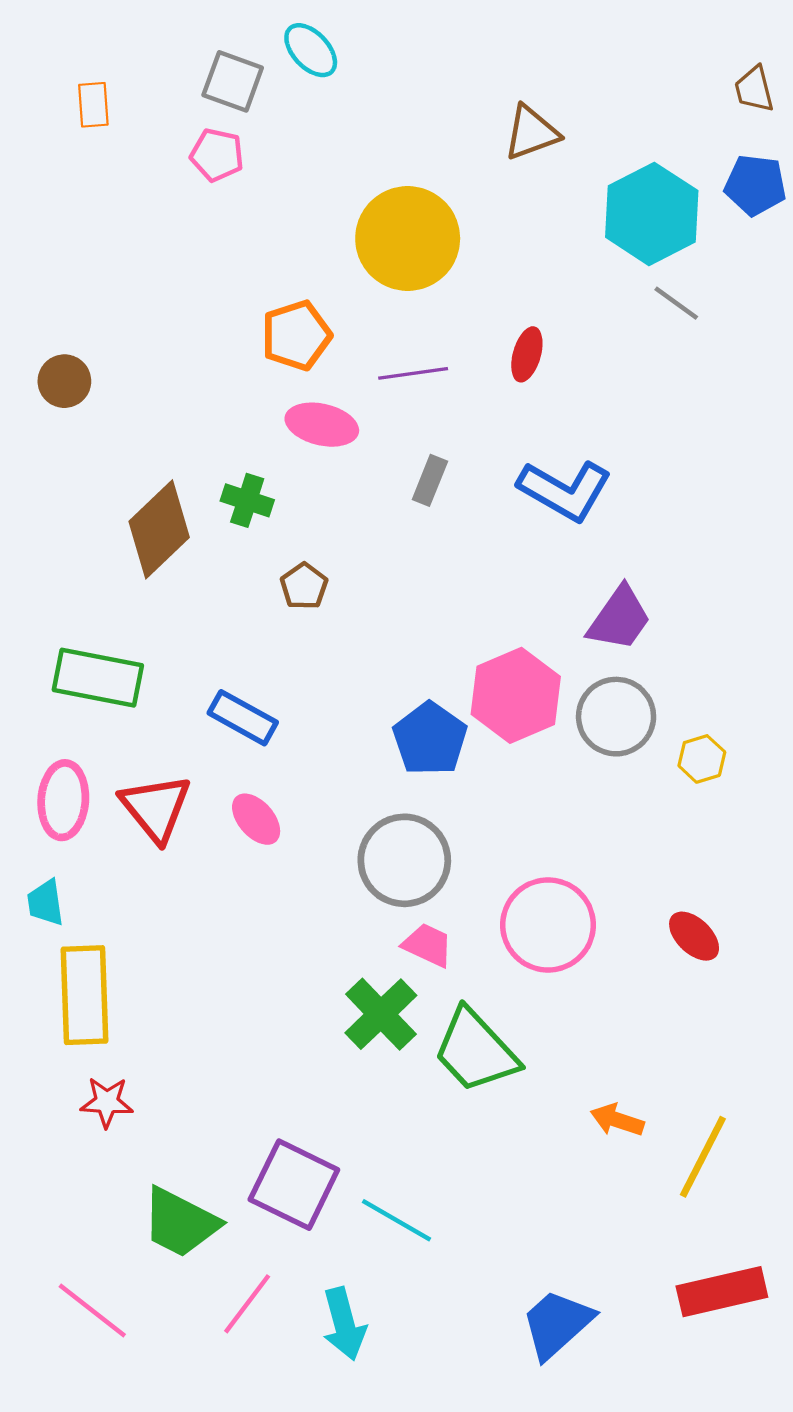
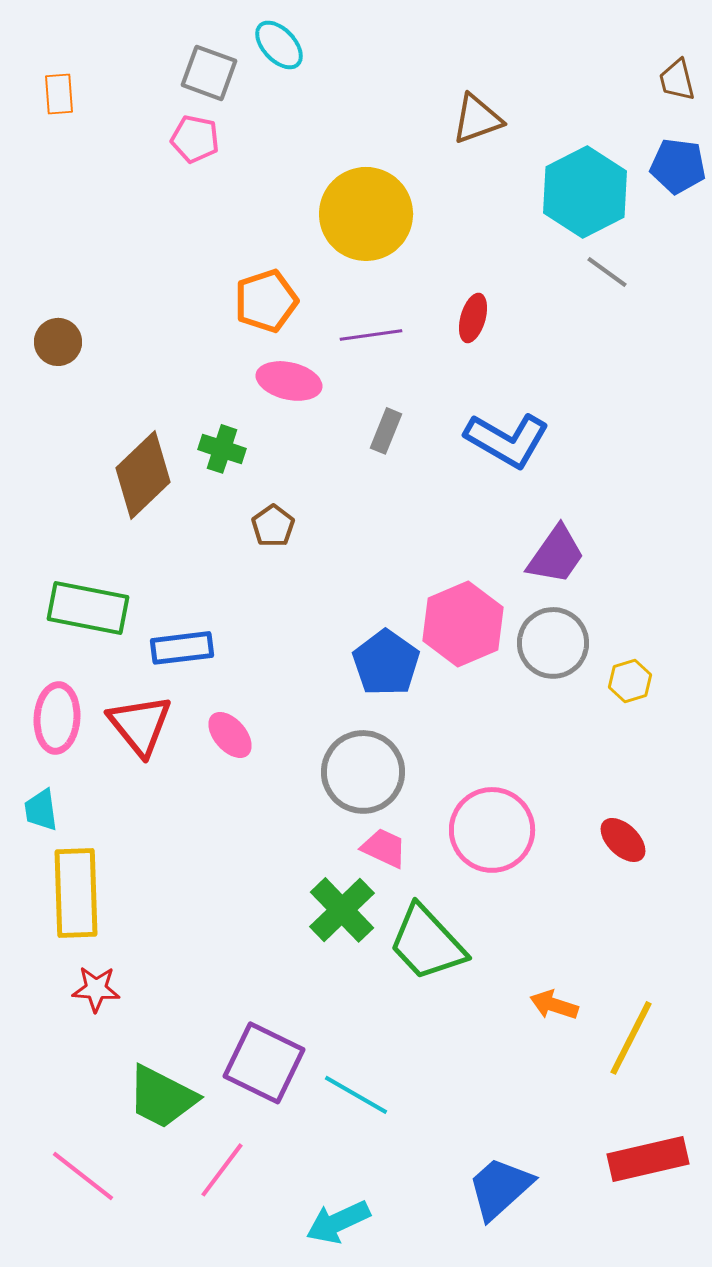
orange rectangle: (93, 105) -> (59, 94), moved
blue rectangle: (243, 718) -> (182, 648), moved, turned -36
cyan arrow: (344, 1324) -> (338, 1222), moved, turned 80

